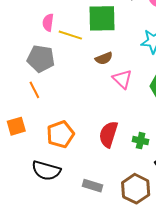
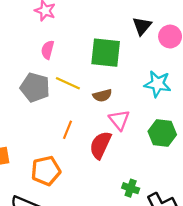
yellow line: (70, 35) -> (68, 83), moved
orange line: (34, 90) -> (67, 130), moved, turned 42
red semicircle: (108, 134) -> (100, 145), moved

